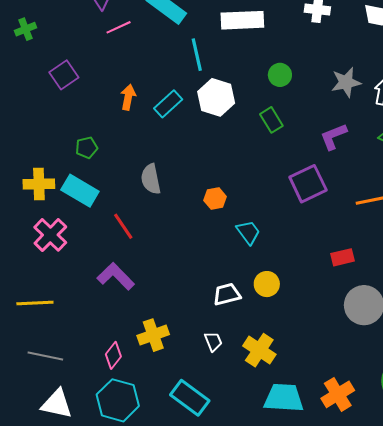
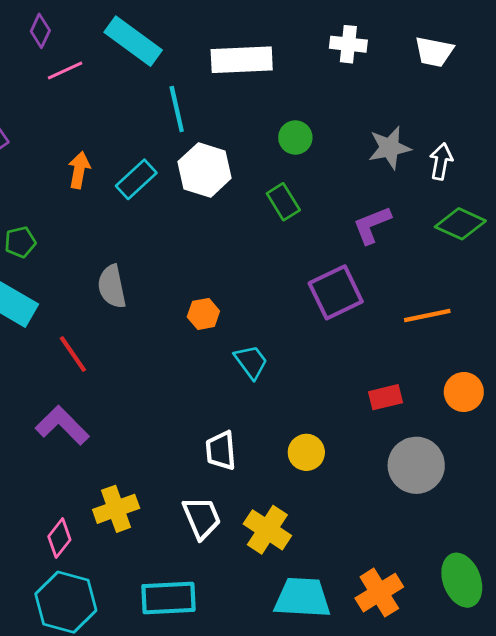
yellow circle: (267, 284) -> (306, 452), moved
white trapezoid: (227, 294) -> (221, 451), turned -80
white trapezoid: (213, 341) -> (202, 518), size x1.5
cyan rectangle: (190, 398) -> (168, 598), turned -39

